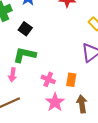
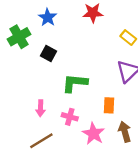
green L-shape: (25, 55) -> (75, 83), moved
pink cross: (48, 79) -> (70, 117), moved

